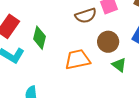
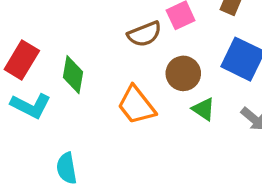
orange trapezoid: (78, 59) -> (136, 105), turned -112

